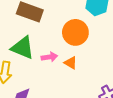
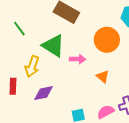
orange triangle: (71, 63) -> (103, 77), moved

